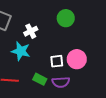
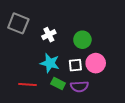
green circle: (66, 18) -> (82, 40), moved
cyan star: (21, 51) -> (50, 63), moved

